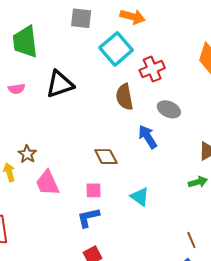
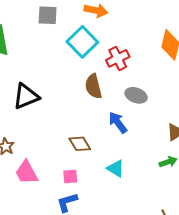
black triangle: (60, 84) -> (26, 96), moved
cyan triangle: (140, 197) -> (116, 168), moved

